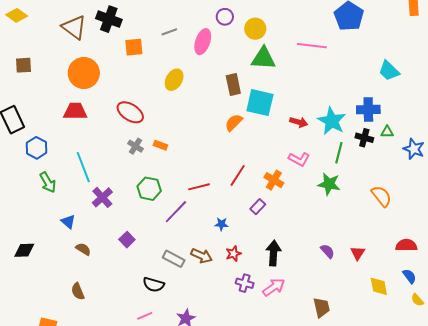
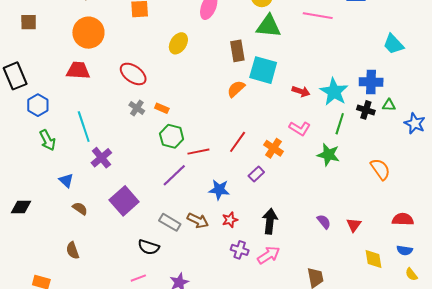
green hexagon: (149, 189) -> (172, 136), moved
blue star: (221, 224) -> (219, 190), size x1.5
purple square: (127, 240) -> (124, 201), size x1.8
blue semicircle: (409, 276) -> (405, 250), turned 133

